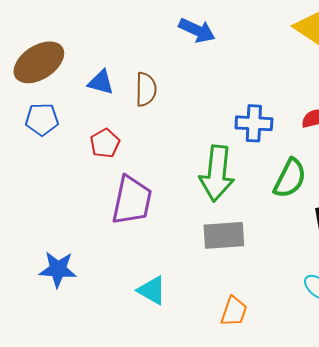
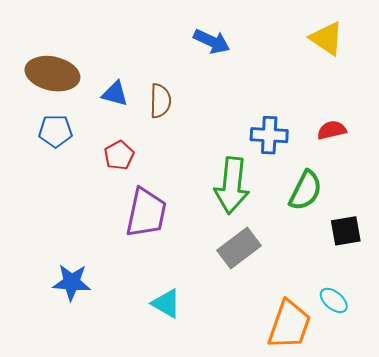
brown ellipse: (39, 62) -> (52, 74), turned 45
gray rectangle: (224, 235) -> (239, 248), turned -33
orange trapezoid: (234, 311) -> (289, 325), moved, size x1.6

